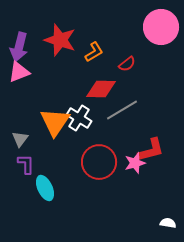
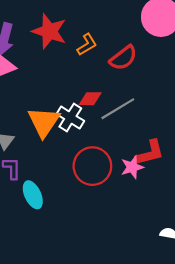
red semicircle: (127, 64) -> (123, 58), size x1.5
red diamond: (101, 89) -> (90, 99), moved, size x0.7

